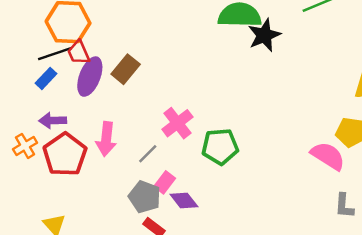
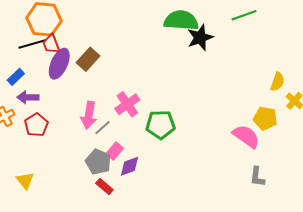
blue rectangle: (46, 78) -> (16, 77), moved
pink arrow: (106, 139) -> (89, 115), moved
red pentagon: (65, 155) -> (36, 125), size x0.7
purple diamond: (184, 200) -> (129, 166), turned -75

